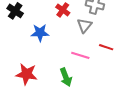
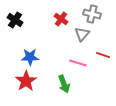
blue star: (40, 33) -> (30, 57), moved
red star: (27, 74) -> (26, 81), turned 30

